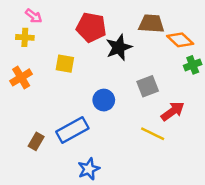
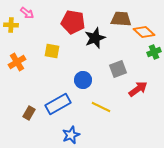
yellow cross: (25, 37) -> (11, 25), moved
yellow line: (153, 134) -> (101, 107), moved

